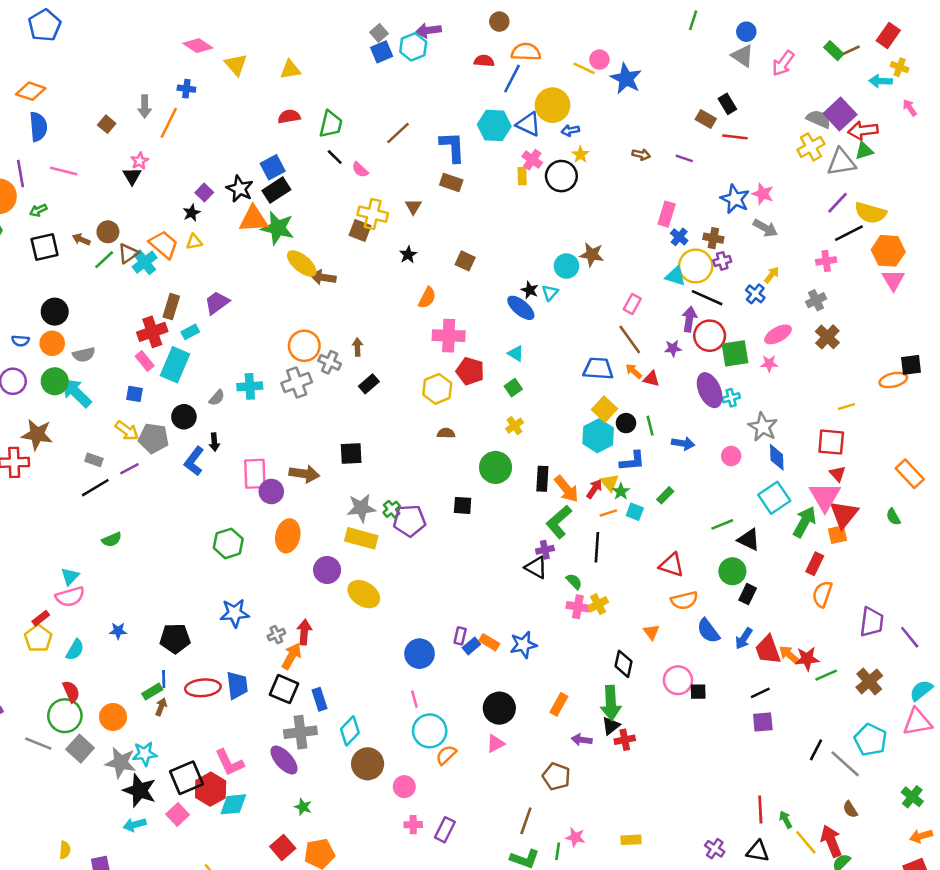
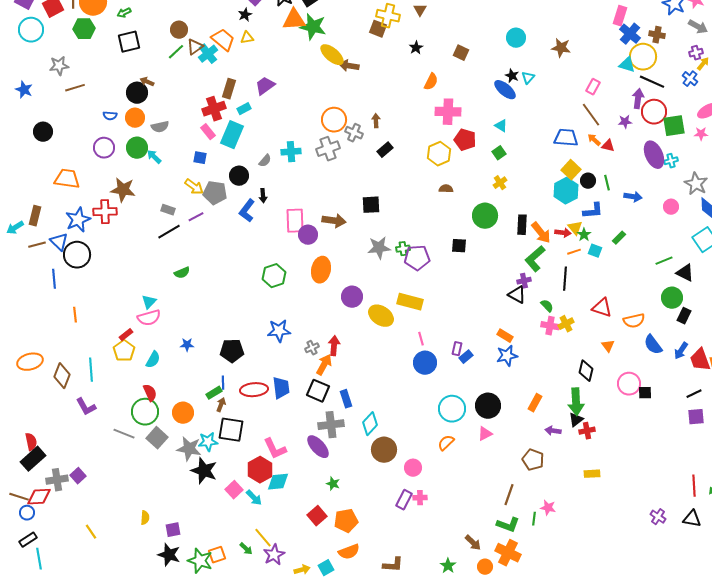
blue cross: (679, 237) -> (630, 34), size x1.5
brown arrow: (81, 239) -> (147, 82), moved
purple cross: (722, 261) -> (696, 53), moved
cyan circle: (566, 266) -> (516, 38), moved
cyan arrow: (76, 393) -> (154, 157), size x0.6
red arrow: (594, 489) -> (563, 233), turned 63
green cross: (392, 509) -> (403, 249), turned 32
yellow rectangle: (361, 538) -> (410, 302), moved
red triangle: (672, 565) -> (602, 308), moved
orange rectangle: (489, 642) -> (505, 336), moved
pink line: (414, 699) -> (421, 339), moved
cyan circle: (430, 731) -> (452, 409), moved
black square: (186, 778) -> (231, 430), moved, turned 32
cyan arrow: (135, 825) -> (254, 498), moved, turned -120
purple rectangle: (445, 830) -> (404, 500), moved
yellow rectangle: (631, 840) -> (592, 474), moved

